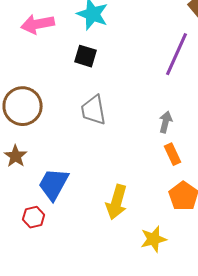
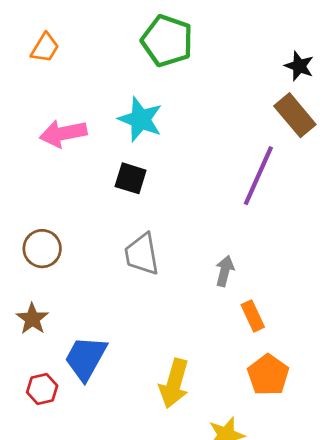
brown circle: (23, 106) -> (42, 249), size x0.7
gray arrow: (166, 122) -> (225, 271), moved
red hexagon: (34, 217) -> (42, 389), moved

